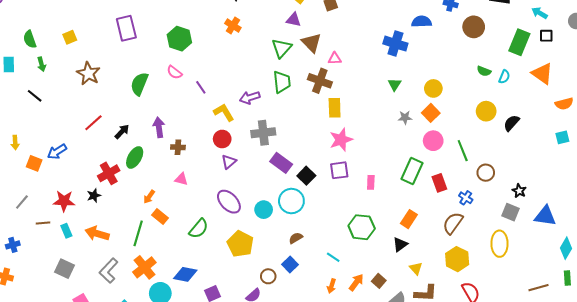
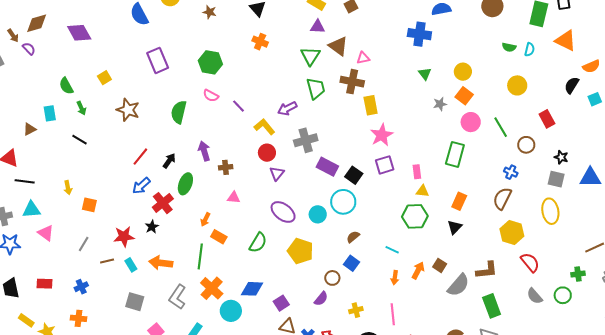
black semicircle: (511, 123) -> (572, 85), moved
blue arrow: (57, 152) -> (141, 186), moved
red rectangle: (439, 183) -> (547, 119), moved
yellow triangle: (416, 268) -> (423, 191), moved, turned -32

